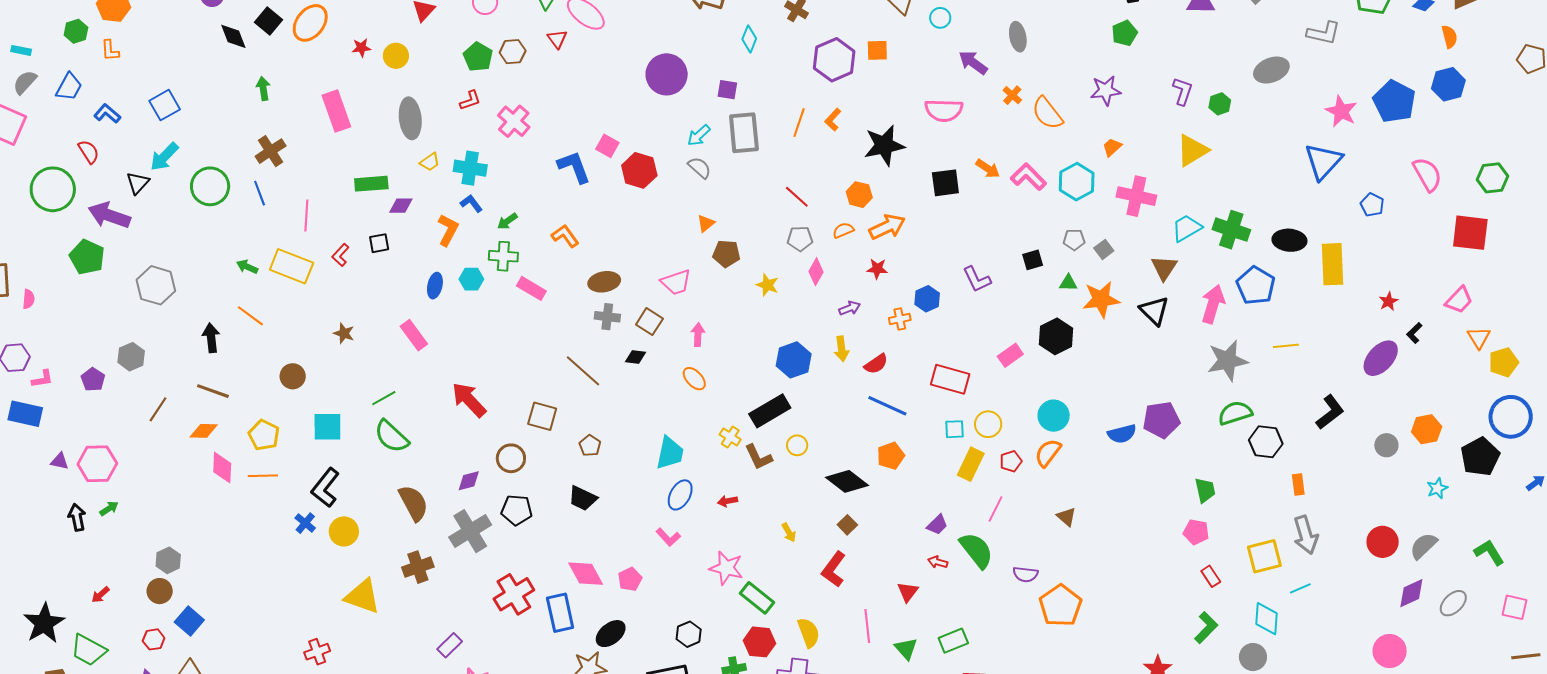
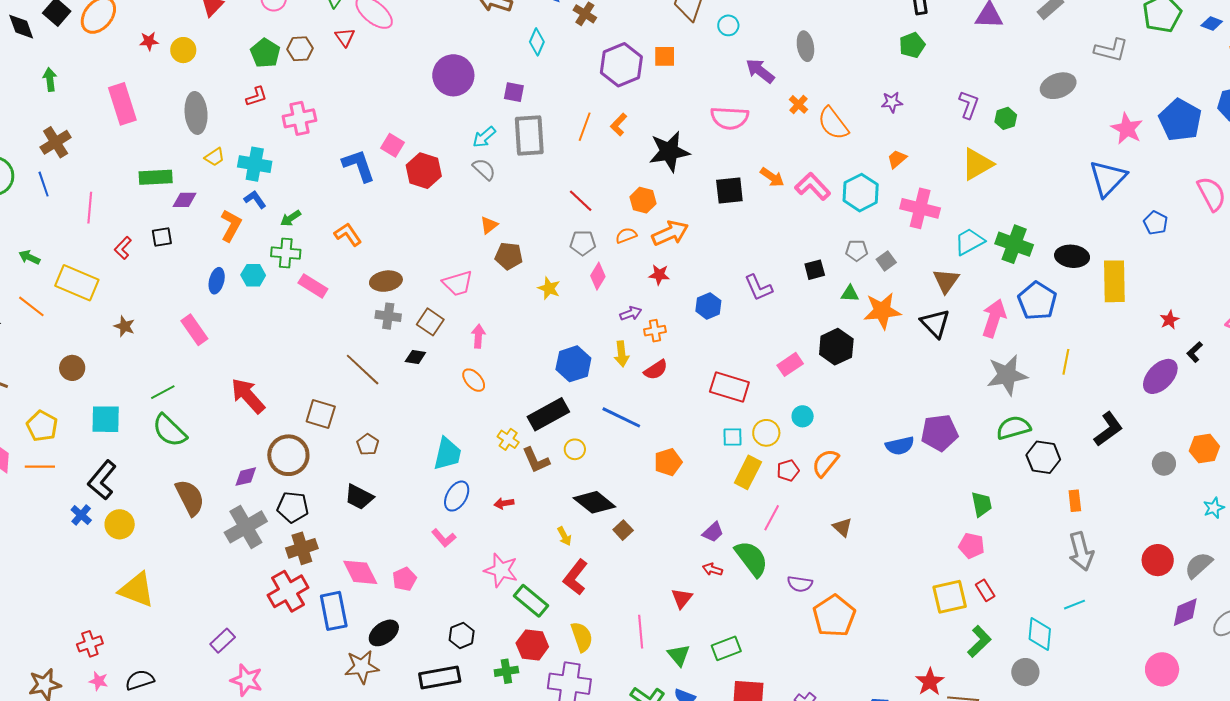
purple star: (1106, 90) -> (892, 102), size x0.7
pink cross: (514, 121) -> (299, 118), turned 36
yellow rectangle: (292, 266) -> (77, 283), moved
orange cross: (900, 319) -> (655, 331), moved
yellow line: (1286, 346) -> (1066, 362), turned -75
blue line: (887, 406) -> (621, 417), moved
cyan circle: (1054, 416) -> (803, 416), moved, size x0.7
brown circle: (511, 458) -> (288, 455), size x1.4
black diamond: (847, 481) -> (594, 502), moved
yellow square: (1264, 556) -> (950, 597), moved
brown cross: (418, 567) -> (302, 548), moved
red L-shape: (834, 569) -> (575, 577), moved

